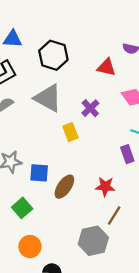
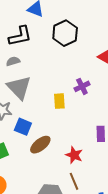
gray triangle: (48, 98) -> (19, 88), moved
brown line: (114, 216) -> (74, 181), turned -72

